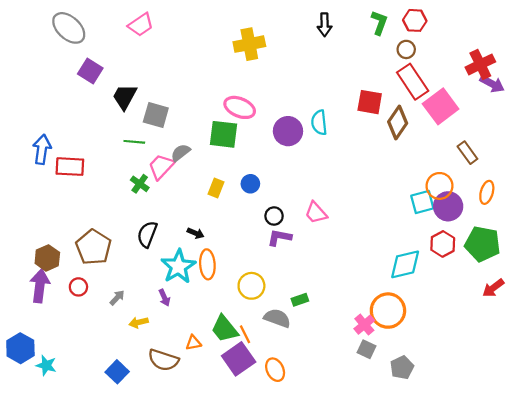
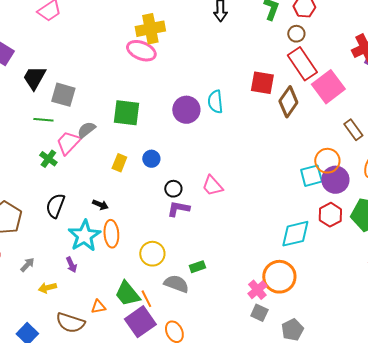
pink ellipse: (240, 107) -> (141, 51), moved

